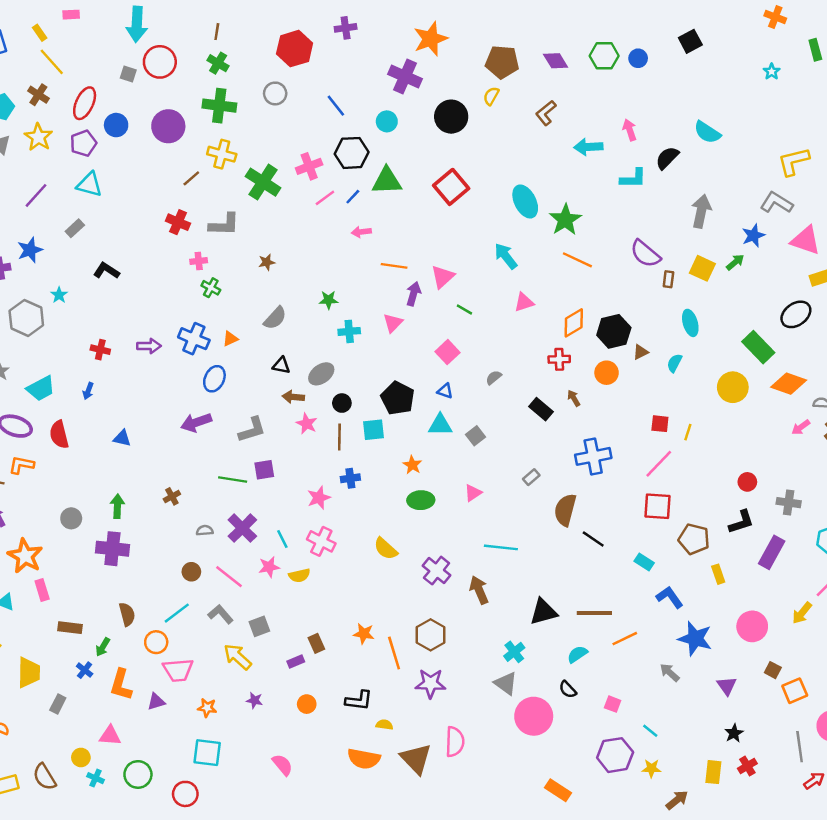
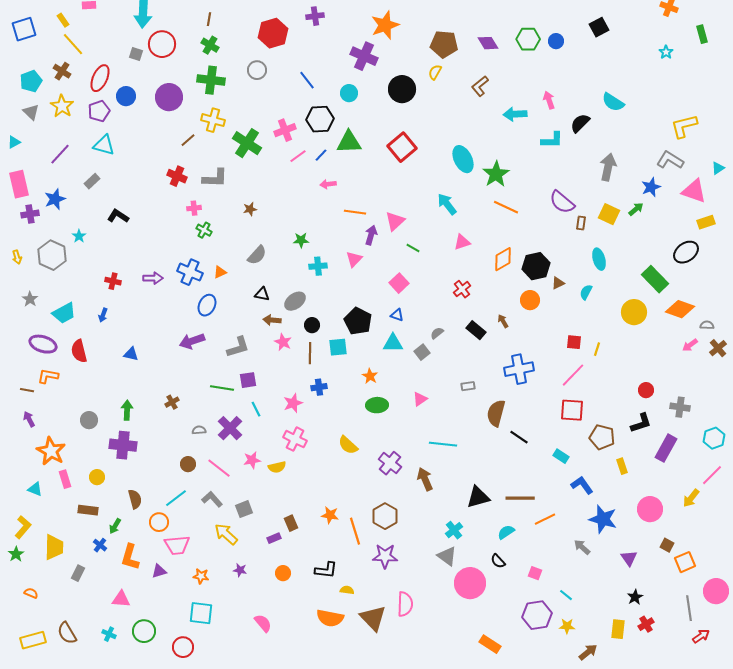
red cross: (559, 359) -> (462, 289), moved, turned -36
gray semicircle: (494, 378) -> (437, 333), moved
gray rectangle: (531, 477) -> (468, 386), turned 32
cyan line: (282, 539) -> (256, 409), moved
yellow circle: (81, 757) -> (97, 477), moved

